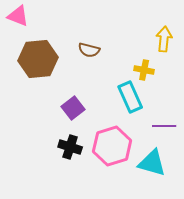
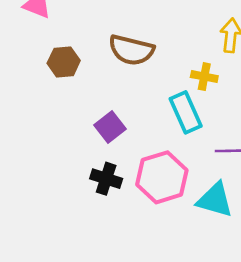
brown semicircle: (89, 50) -> (131, 50), size x1.6
brown hexagon: (38, 59) -> (64, 62), size x0.6

